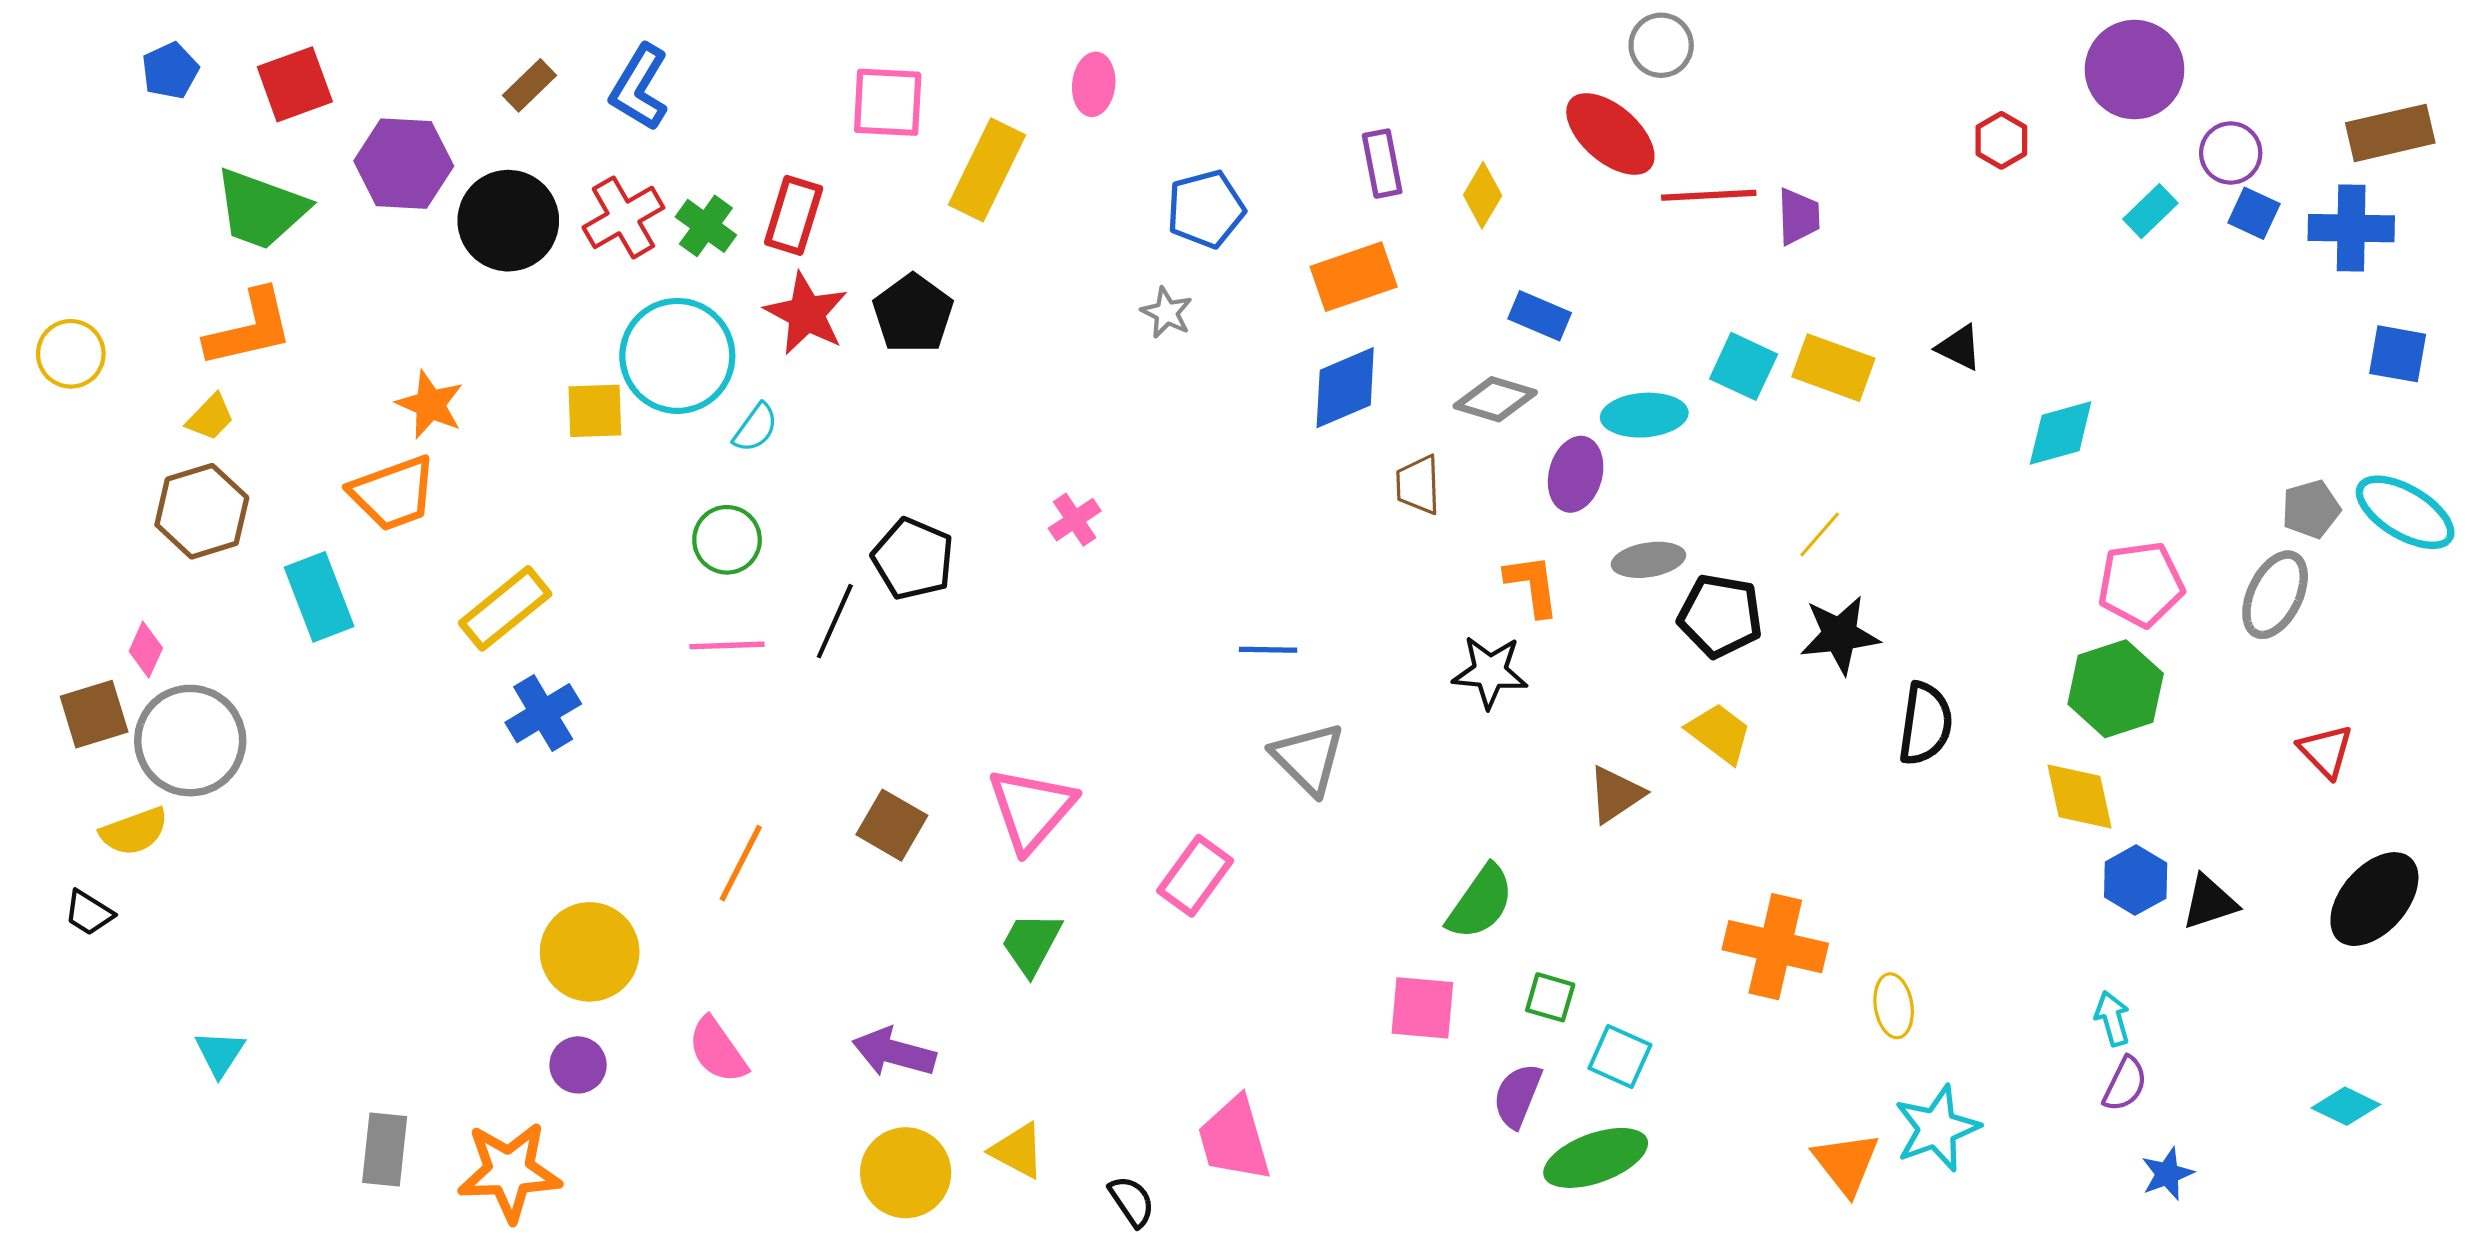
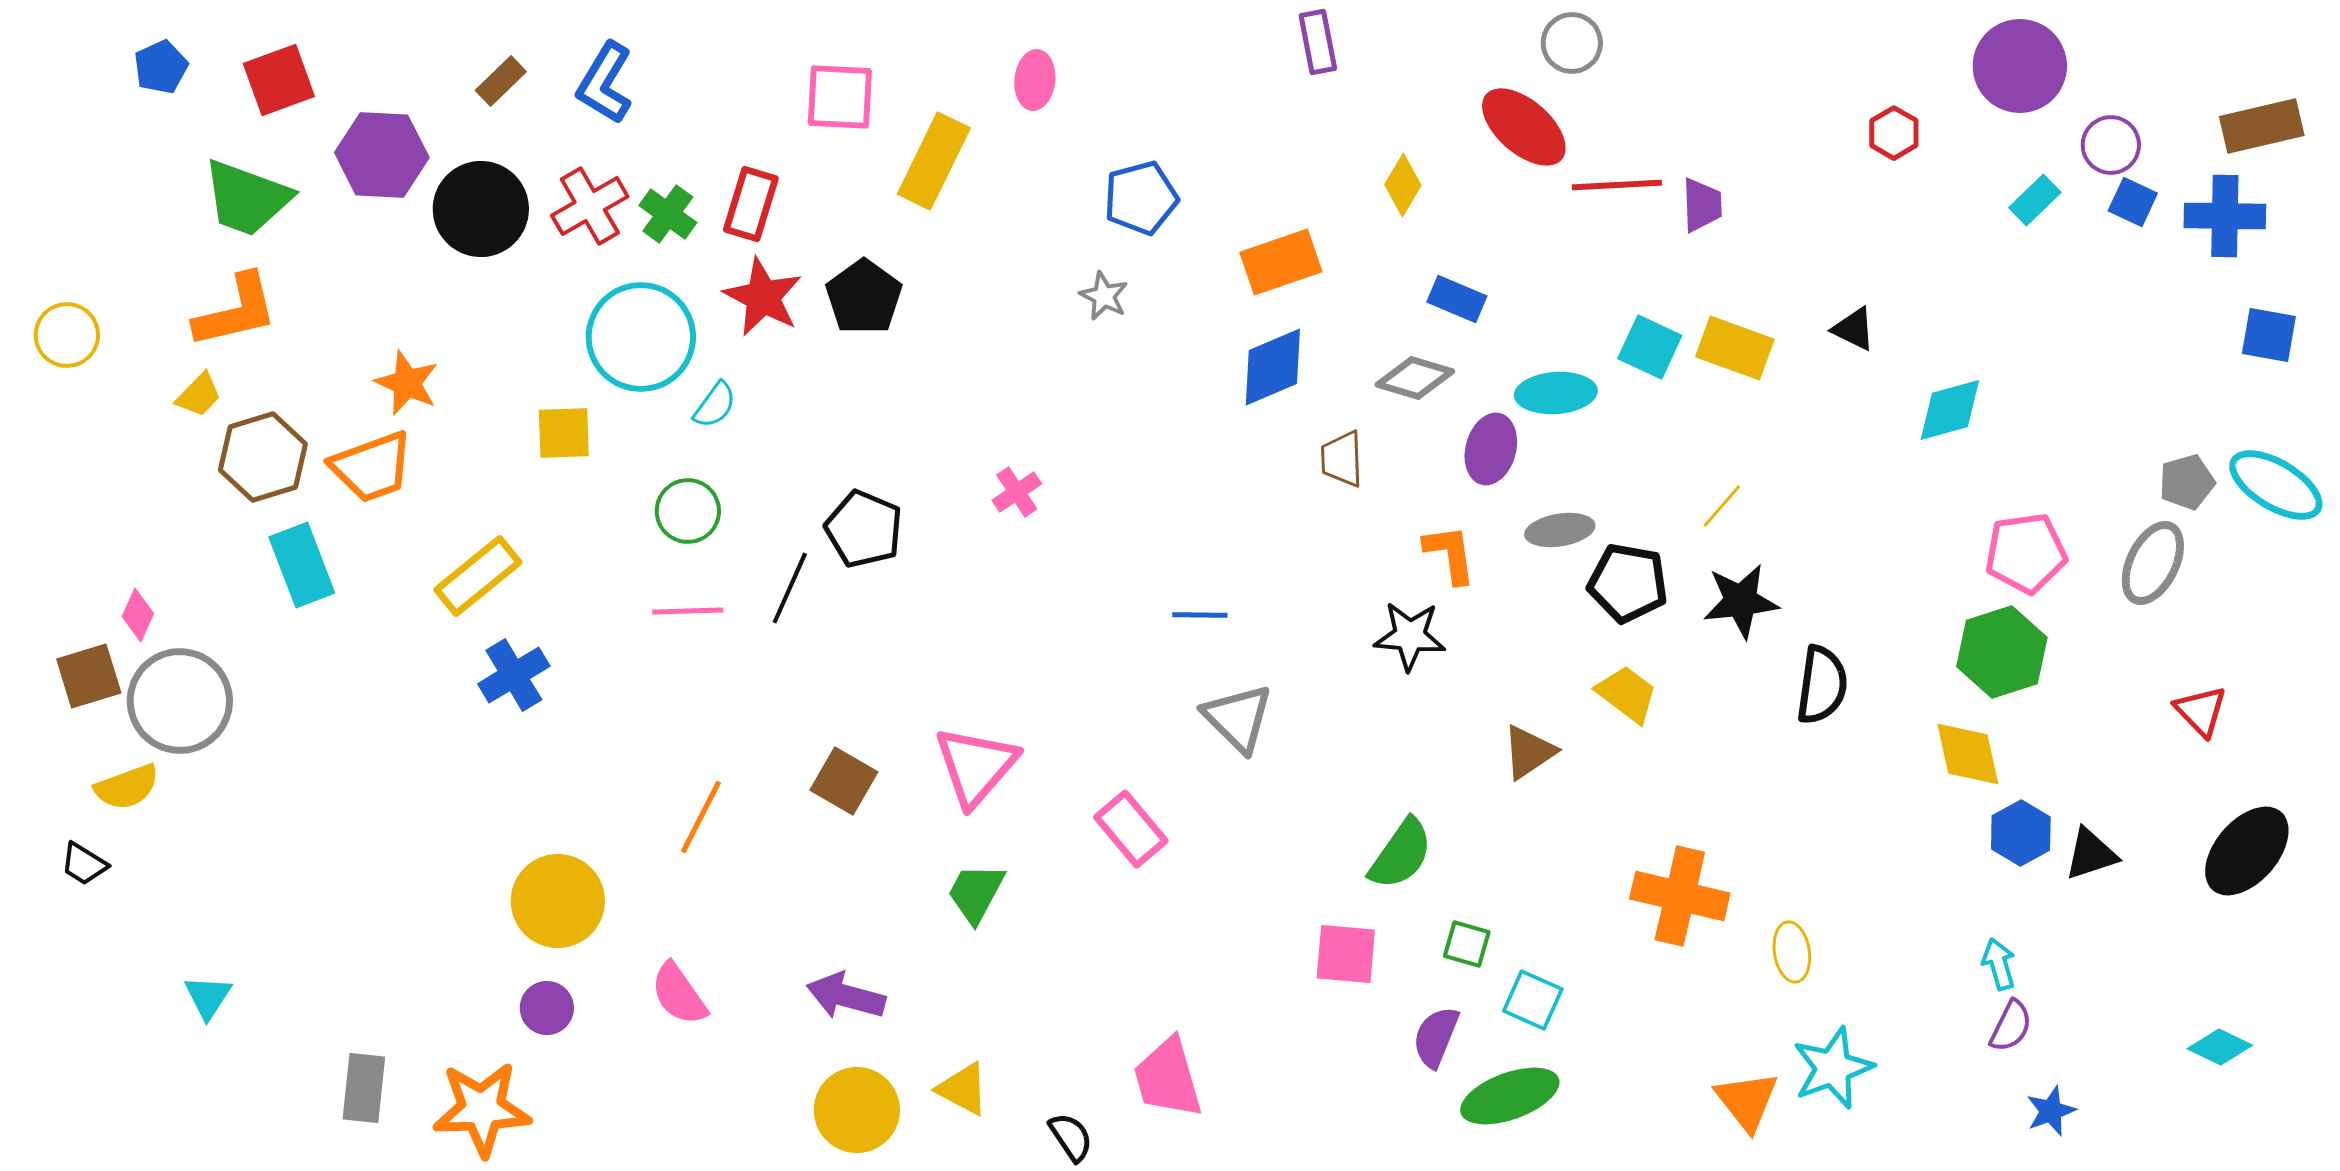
purple rectangle: (1382, 164) -> (1318, 42), moved
yellow square: (595, 411) -> (564, 433), moved
brown hexagon: (202, 511) -> (263, 457), moved
pink rectangle: (1195, 876) -> (1131, 829), turned -76

